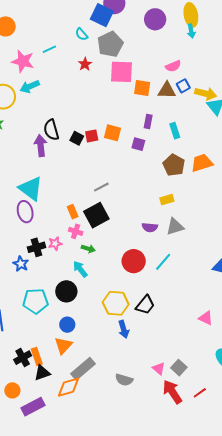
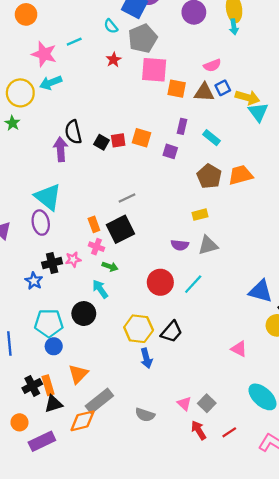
cyan rectangle: (175, 131) -> (212, 138), turned -35
blue circle: (67, 325) -> (54, 346), moved
red arrow: (172, 392) -> (199, 430), size x0.7

